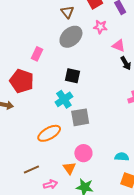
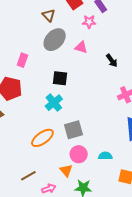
pink star: (100, 27) -> (89, 22), moved
pink triangle: (119, 46) -> (81, 47), moved
gray square: (80, 117) -> (74, 130), moved
cyan semicircle: (122, 157) -> (105, 156), moved

